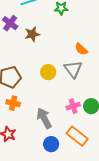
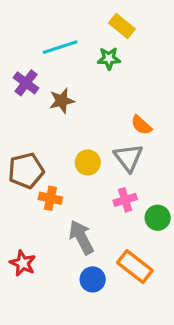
orange cross: (13, 103) -> (50, 198), moved
pink cross: (73, 106) -> (125, 200), moved

